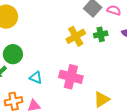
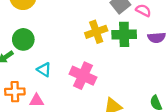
green cross: (101, 34) -> (124, 34), size x1.5

